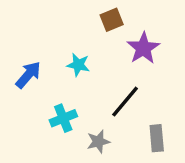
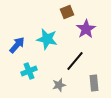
cyan star: (78, 65) -> (47, 39), size x1.5
cyan cross: (63, 118) -> (29, 71), moved

